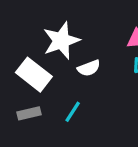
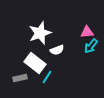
white rectangle: (34, 75) -> (35, 63), moved

